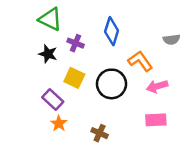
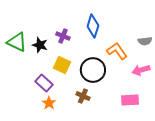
green triangle: (50, 19) -> (17, 42), moved
gray semicircle: (171, 40) -> (145, 41), moved
pink arrow: (157, 86) -> (141, 70), moved
brown cross: (100, 133) -> (83, 96), moved

